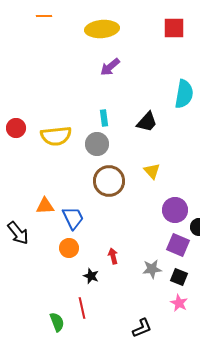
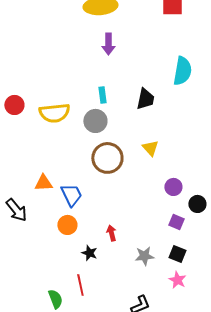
purple arrow: (110, 67) -> (108, 44), turned -50
black trapezoid: (147, 122) -> (145, 99), turned -30
purple circle: (175, 210) -> (173, 187), size x0.7
purple square: (178, 245) -> (176, 222), size x0.7
gray star: (152, 269) -> (144, 256), moved

